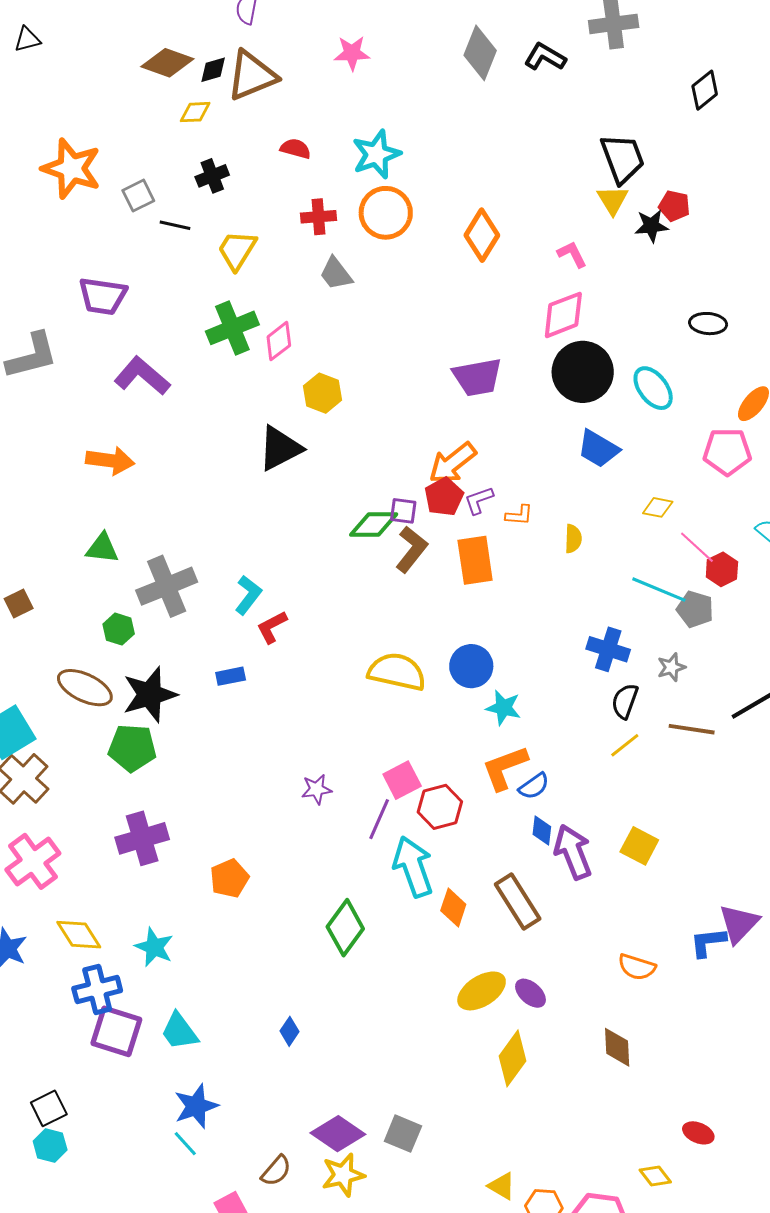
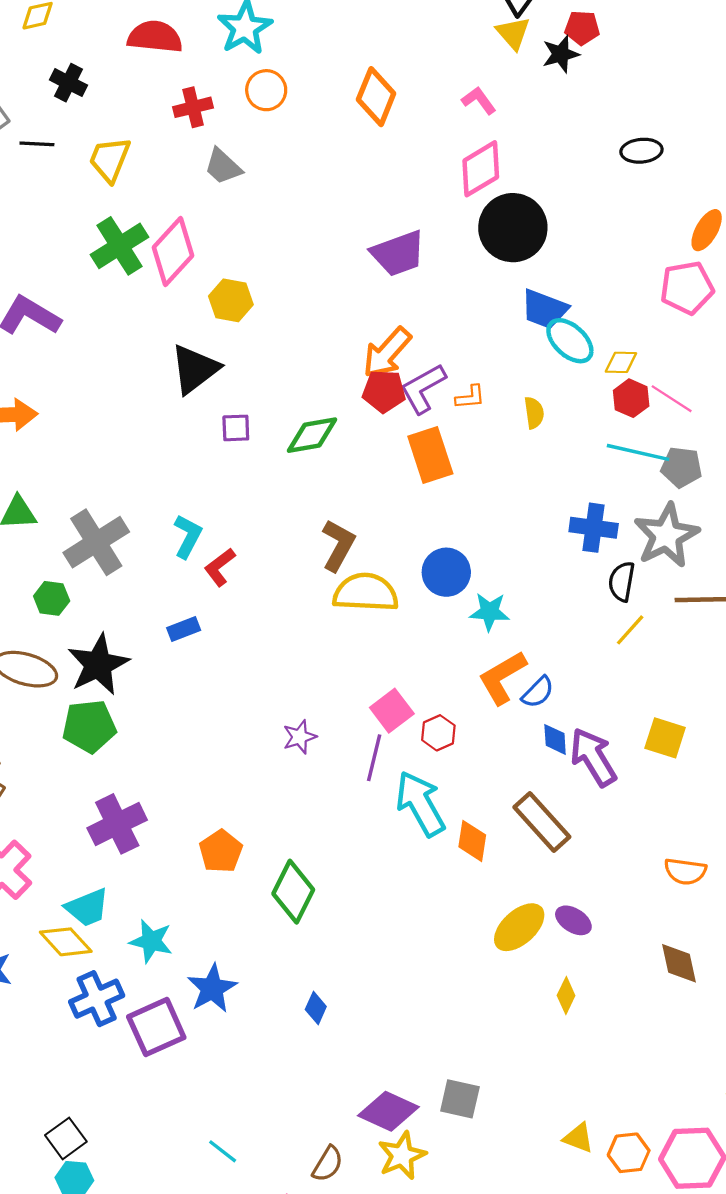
red semicircle: (296, 149) -> (155, 37), size x1.6
black cross: (212, 176) -> (69, 83), turned -32
orange circle: (386, 213) -> (266, 90), size x0.7
pink diamond: (279, 341) -> (173, 251), size x1.5
cyan ellipse: (653, 388) -> (570, 341), moved
red pentagon: (444, 497) -> (384, 391), turned -30
purple L-shape: (479, 500) -> (423, 389), size x1.5
purple square: (403, 511) -> (236, 428), moved
brown L-shape: (412, 549) -> (338, 545), moved
red hexagon: (722, 569) -> (631, 398), moved
gray star: (671, 667) -> (666, 535), size x2.0
red hexagon: (440, 807) -> (438, 733), size x0.7
green diamond: (345, 928) -> (293, 892), moved
purple square: (116, 1031) -> (156, 1027), moved, turned -32
cyan trapezoid: (179, 1031) -> (87, 908), moved, turned -66
yellow diamond: (513, 1058) -> (566, 995), size x0.6
blue star: (196, 1106) -> (212, 988), moved

